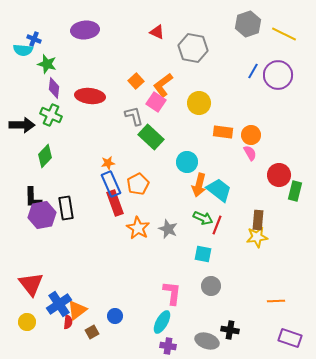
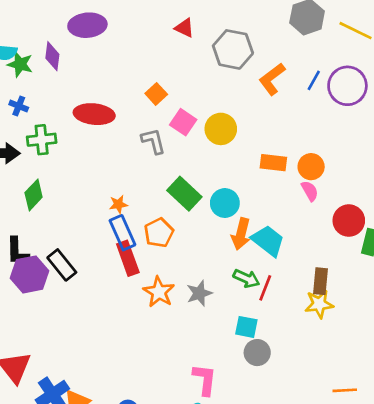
blue cross: (34, 39) -> (19, 106), moved
green star: (47, 64) -> (20, 64), moved
orange L-shape: (163, 85) -> (272, 79), moved
purple diamond: (54, 88) -> (52, 56), moved
yellow circle: (199, 103) -> (221, 129), moved
green cross: (51, 115) -> (42, 140), turned -30
green rectangle: (151, 137) -> (184, 194), moved
black rectangle: (66, 208) -> (62, 265), turned -30
gray star: (168, 229) -> (199, 293), turned 30
gray circle: (211, 286) -> (257, 353), moved

